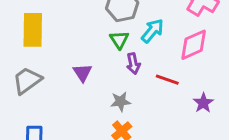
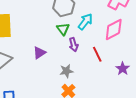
purple triangle: (82, 73) -> (39, 53), turned 32
red line: (167, 80) -> (97, 54), turned 49

